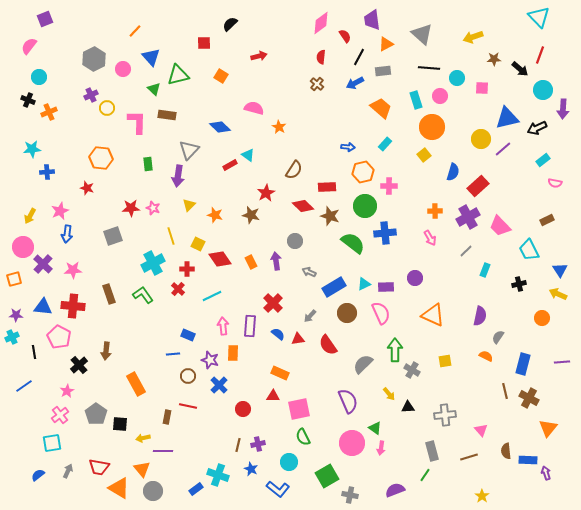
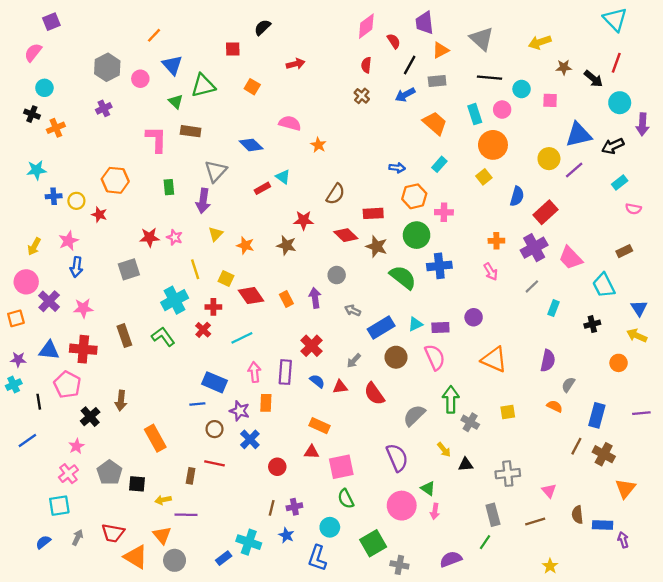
yellow circle: (107, 108) -> (76, 201), moved
red star: (266, 193) -> (304, 220), turned 30
blue rectangle: (188, 335) -> (215, 382), size x1.5
brown line: (505, 391) -> (576, 446), turned 42
blue L-shape: (278, 489) -> (317, 558), turned 70

